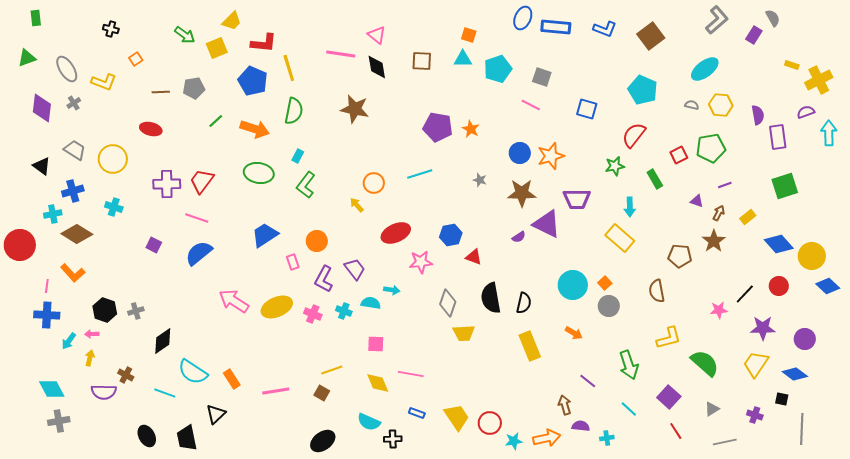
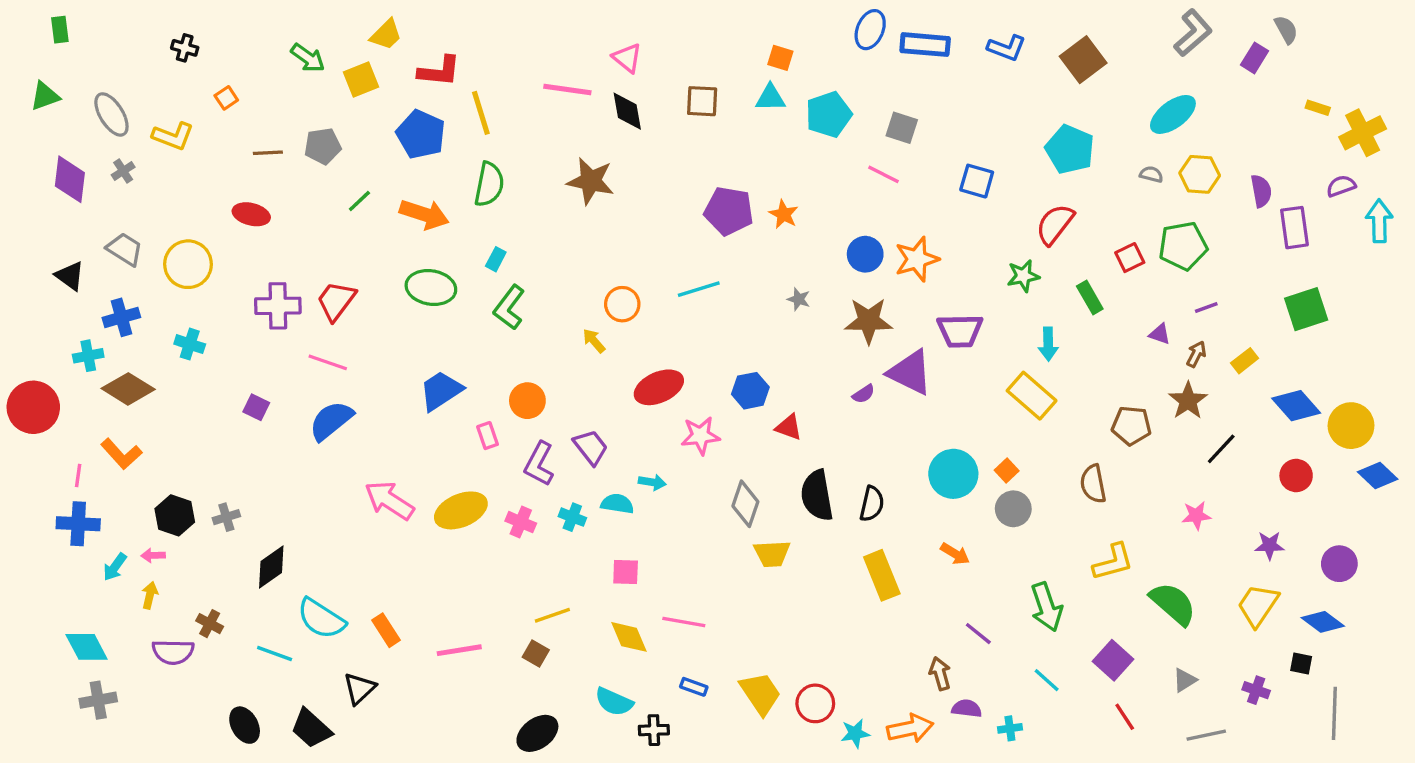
black line: (745, 294) -> (1221, 449), moved
purple star: (763, 328) -> (1269, 545), size x0.7
black trapezoid: (187, 438) -> (311, 728), turned -36

